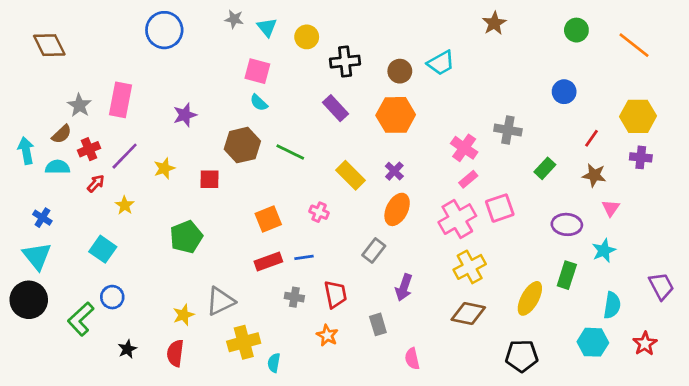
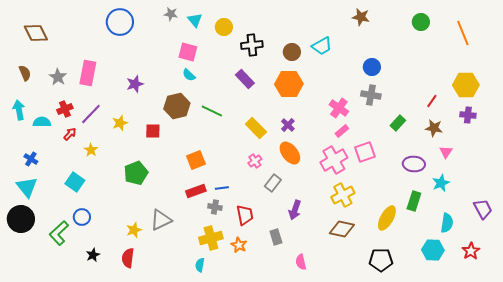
brown star: (494, 23) -> (361, 17), turned -30
orange line: (634, 45) -> (463, 33), turned 30
blue circle: (564, 92) -> (372, 67), moved
brown semicircle: (62, 134) -> (25, 73), moved, turned -70
orange ellipse: (397, 209) -> (290, 153), turned -65
pink cross: (319, 212) -> (255, 161), moved, turned 32
gray cross: (294, 297) -> (215, 207), moved
yellow cross: (244, 342) -> (211, 238), moved

